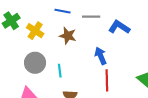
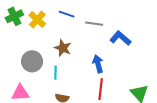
yellow cross: (35, 31) -> (37, 20), moved
brown star: (68, 36) -> (63, 48), moved

